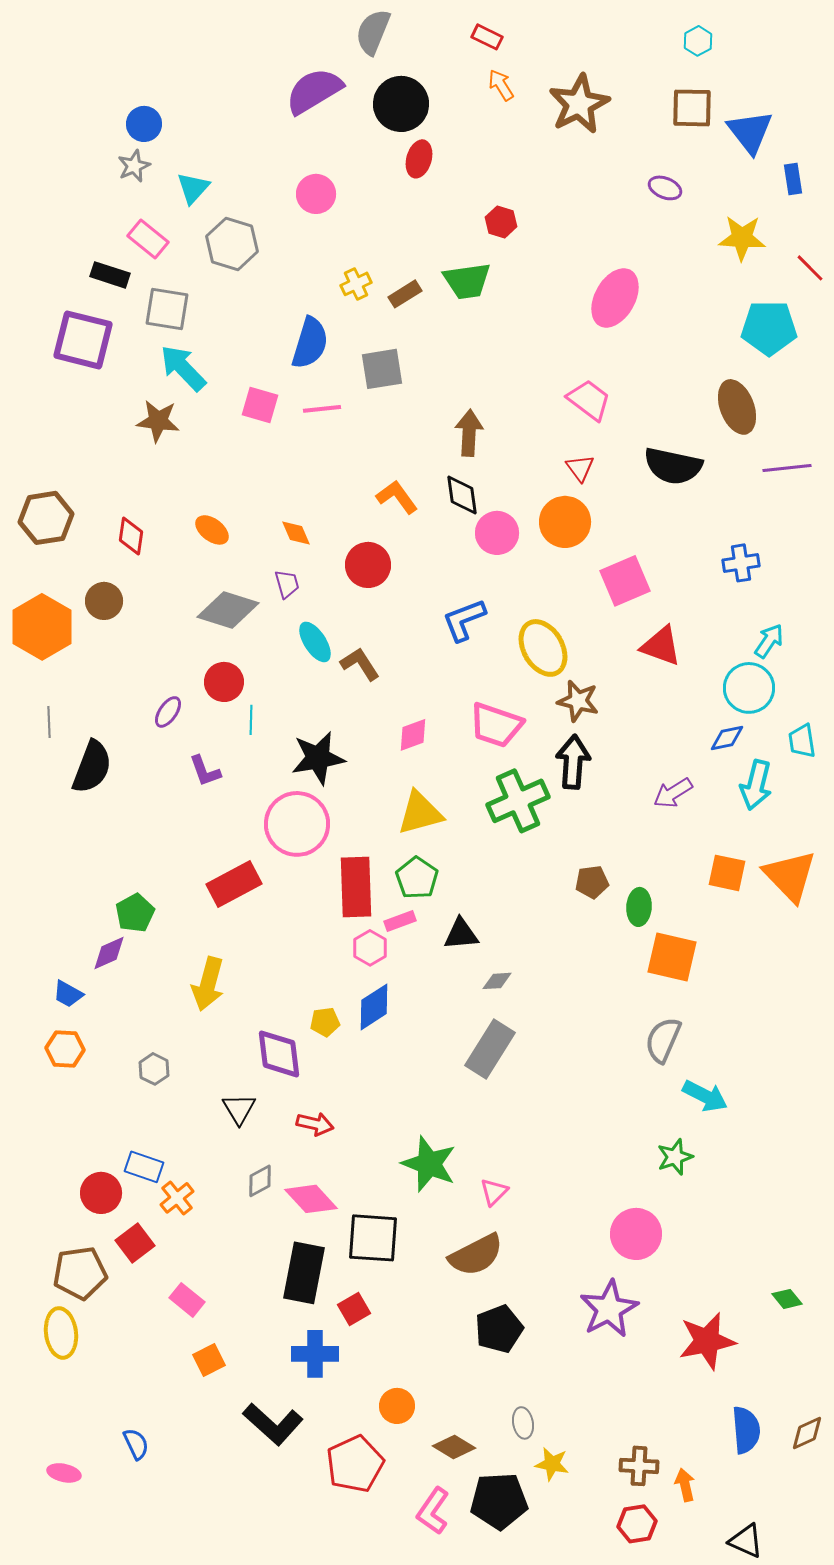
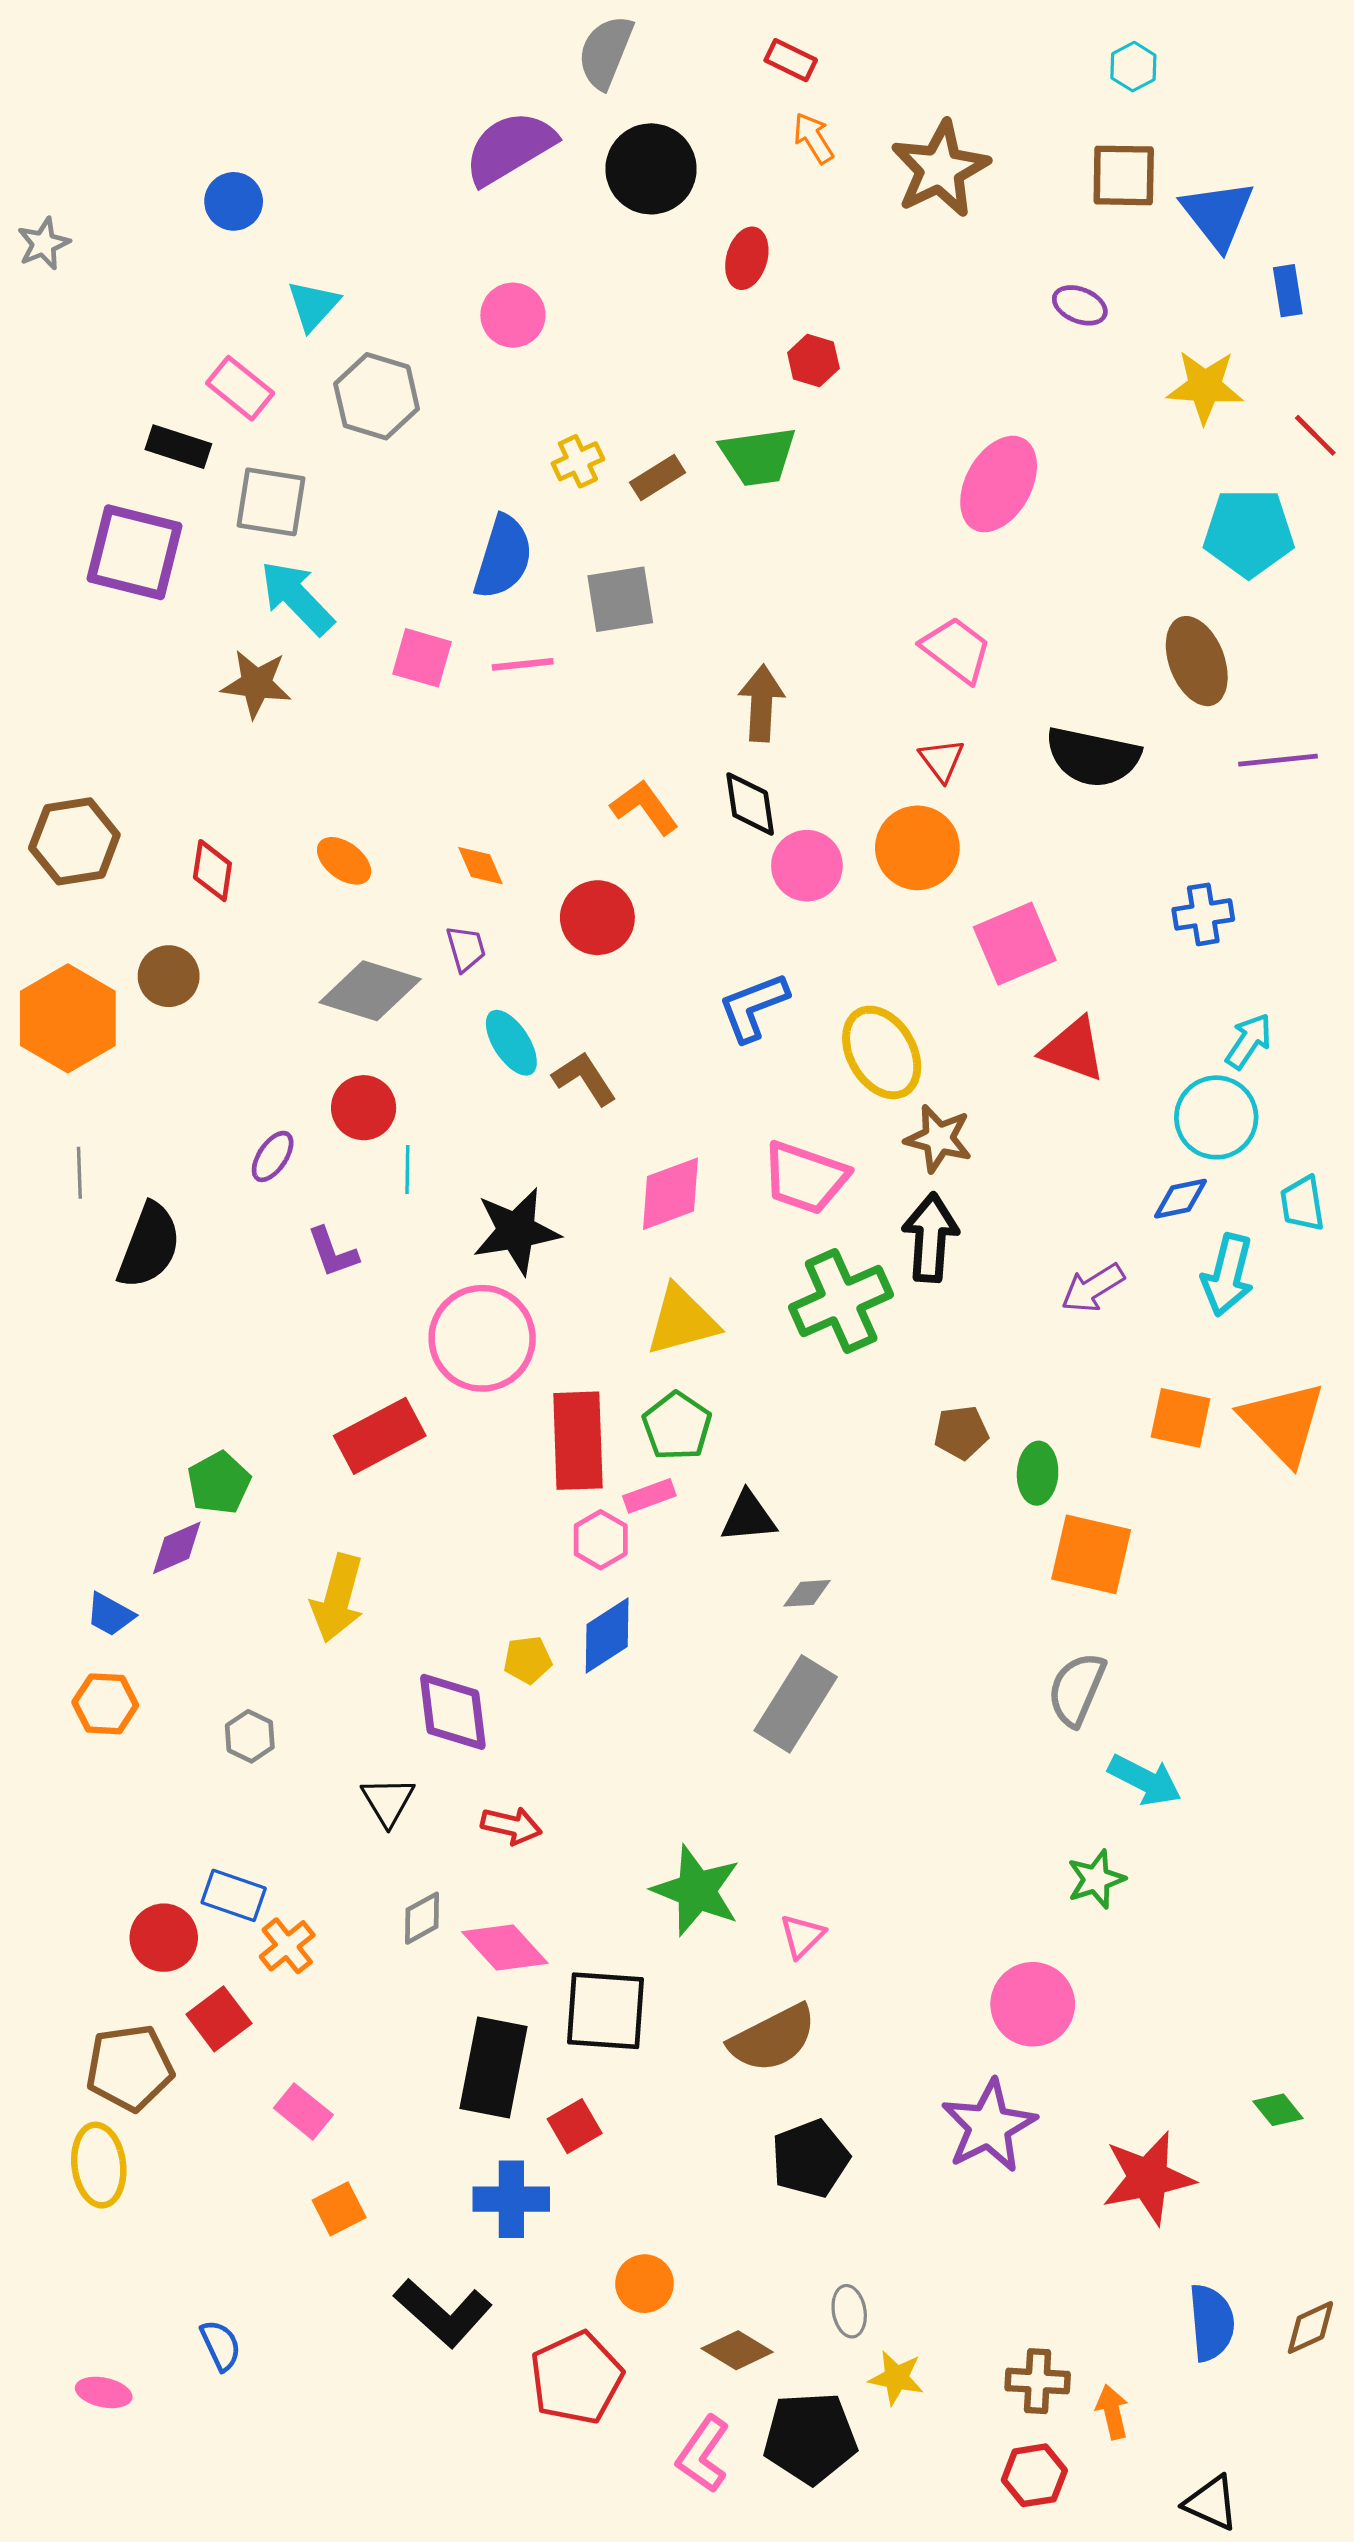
red ellipse: (419, 159) -> (747, 258), moved
gray star: (134, 166) -> (44, 244), moved
pink diamond: (413, 735) -> (671, 1194), size x1.4

